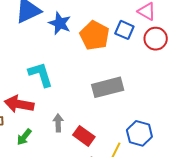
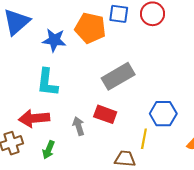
blue star: (60, 23) -> (54, 40), moved
cyan L-shape: (41, 74) -> (47, 82), turned -140
red rectangle: (84, 136) -> (105, 114), moved

